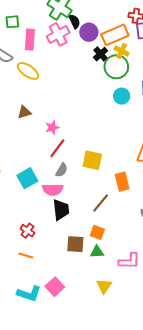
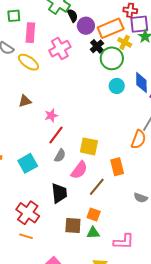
pink cross: (58, 34) -> (60, 49), moved
yellow cross: (122, 51) -> (125, 42), moved
pink semicircle: (53, 190) -> (79, 170), moved, turned -54
red cross: (27, 231) -> (28, 213), size x1.6

